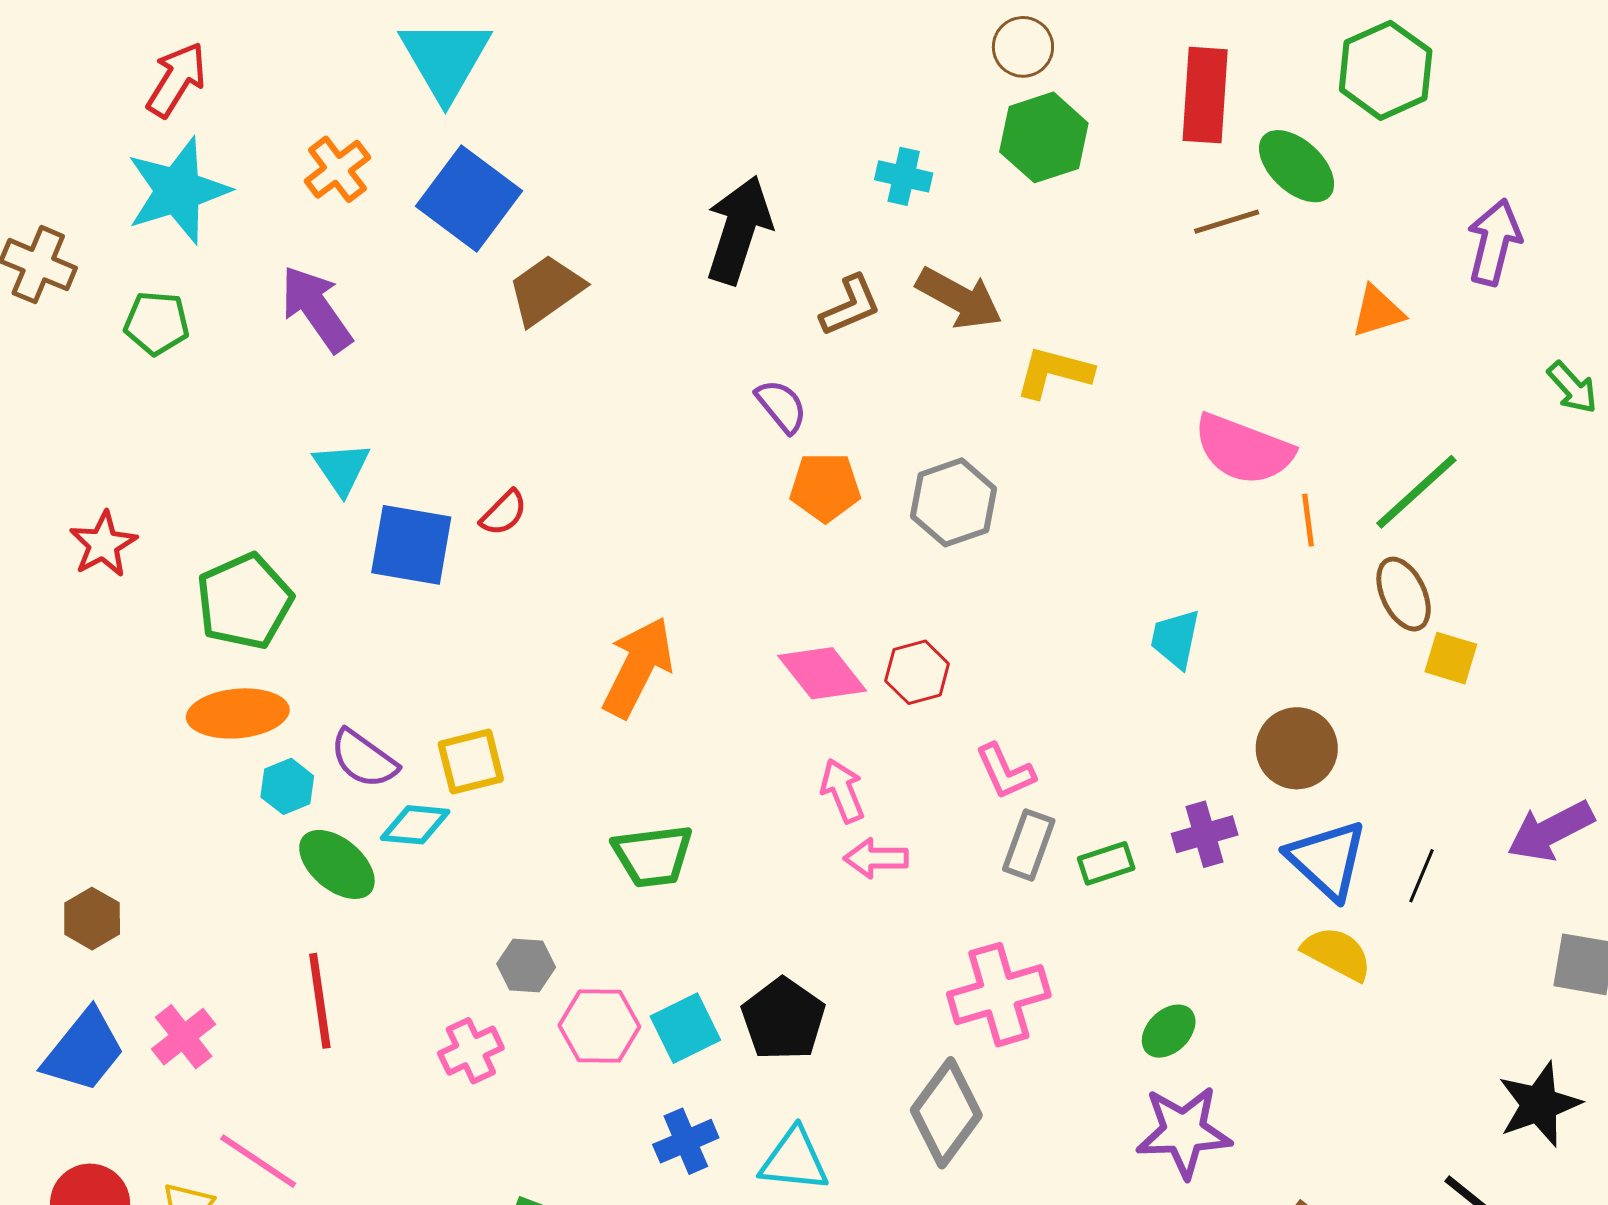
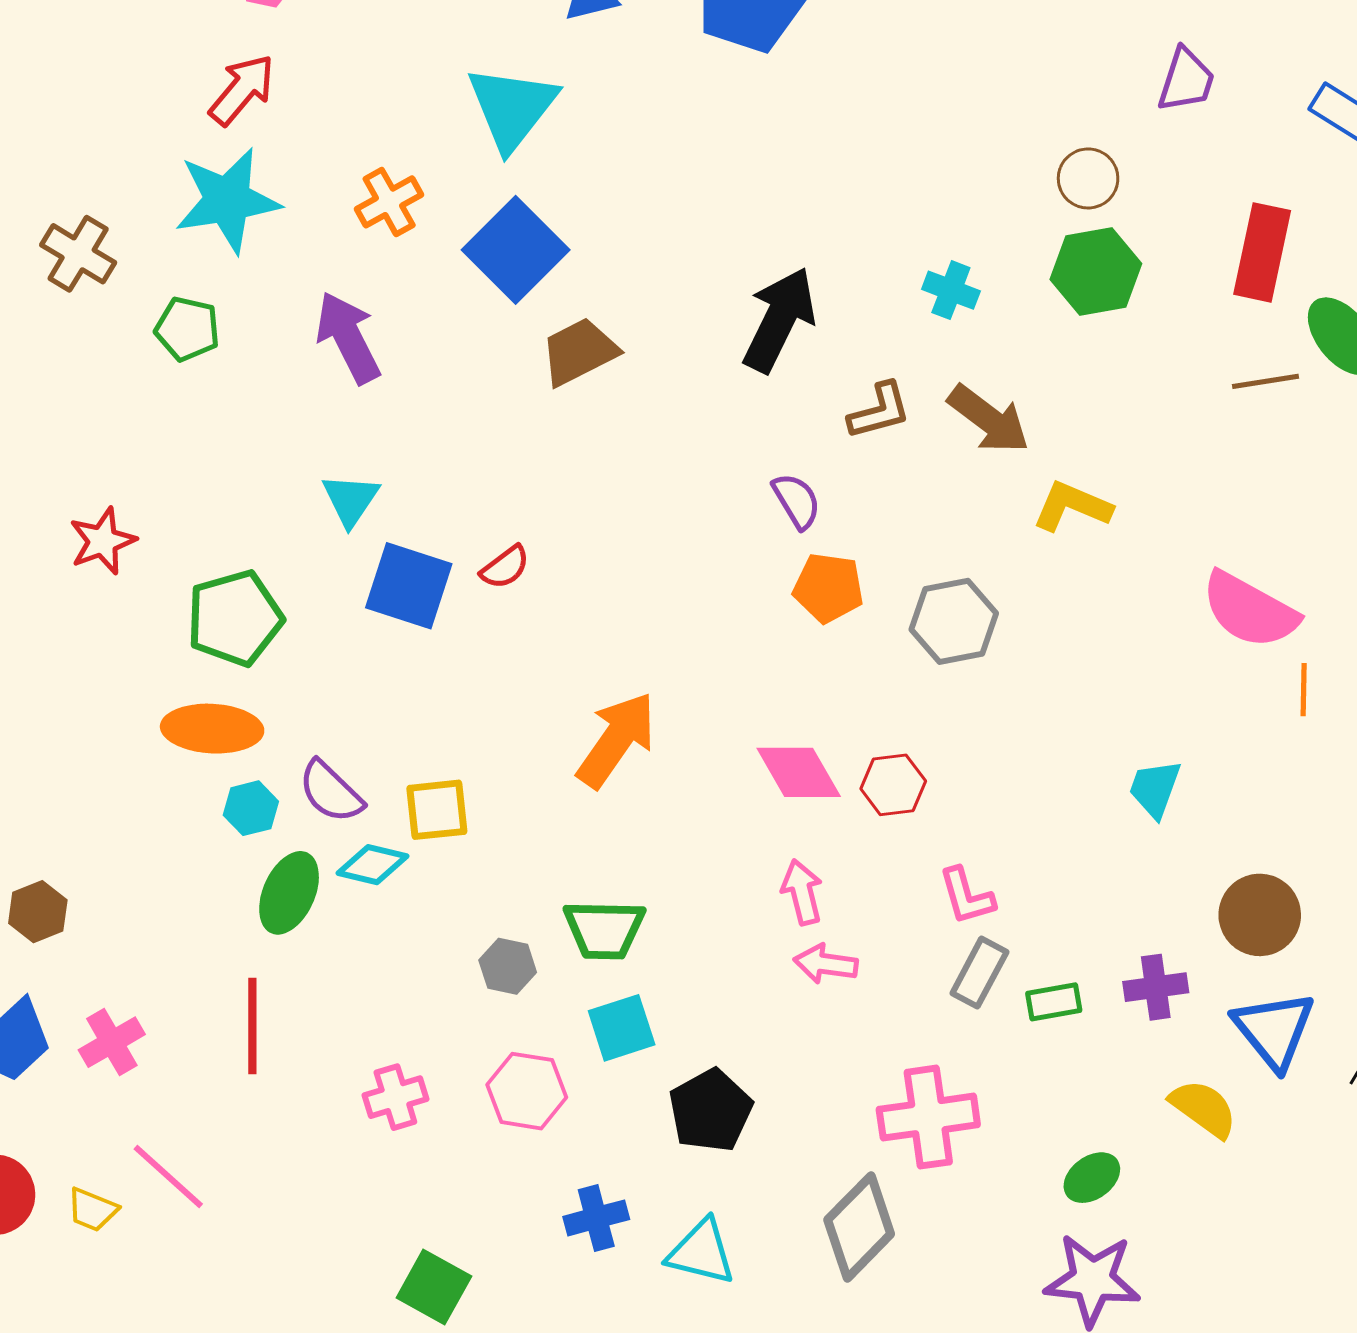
green ellipse: (337, 864) -> (289, 893), turned 66
yellow semicircle: (1337, 954) -> (1204, 1108), moved
gray hexagon: (526, 965) -> (508, 966), moved
cyan square: (685, 1028) -> (622, 1028), moved

